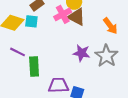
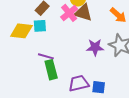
purple line: (17, 52) -> (46, 56), moved

